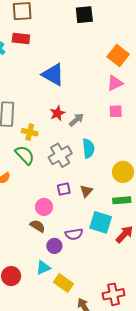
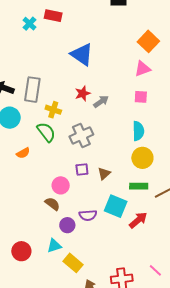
cyan semicircle: (88, 148) -> (138, 131), moved

